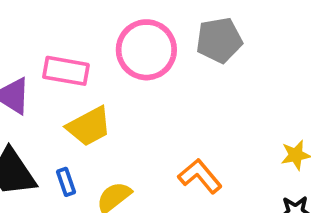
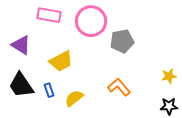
gray pentagon: (219, 40) -> (122, 41), moved
pink rectangle: (66, 71) -> (49, 15), moved

